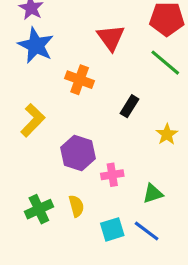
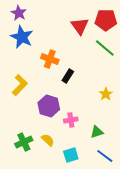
red triangle: (111, 38) -> (80, 26), moved
black rectangle: (129, 106) -> (68, 76), moved
yellow semicircle: (76, 206) -> (48, 140), turned -32
blue line: (147, 231) -> (105, 156), moved

